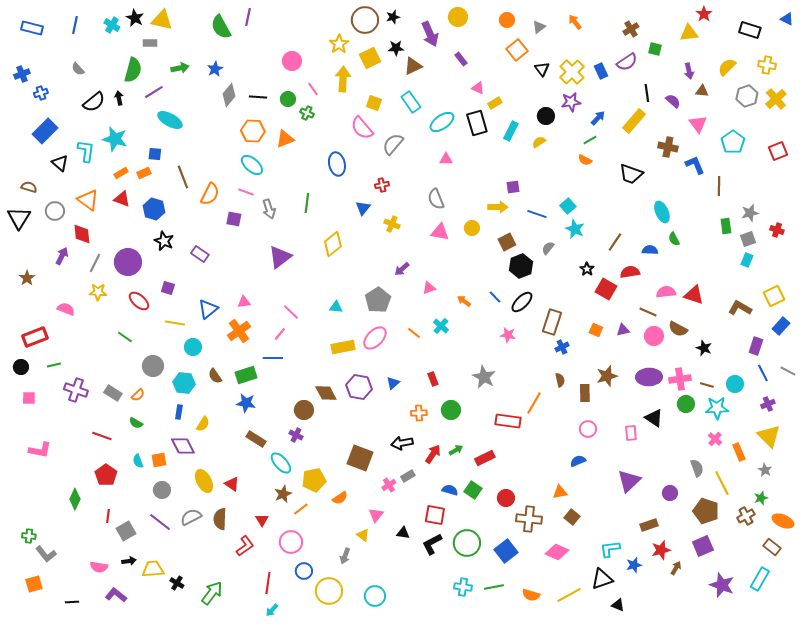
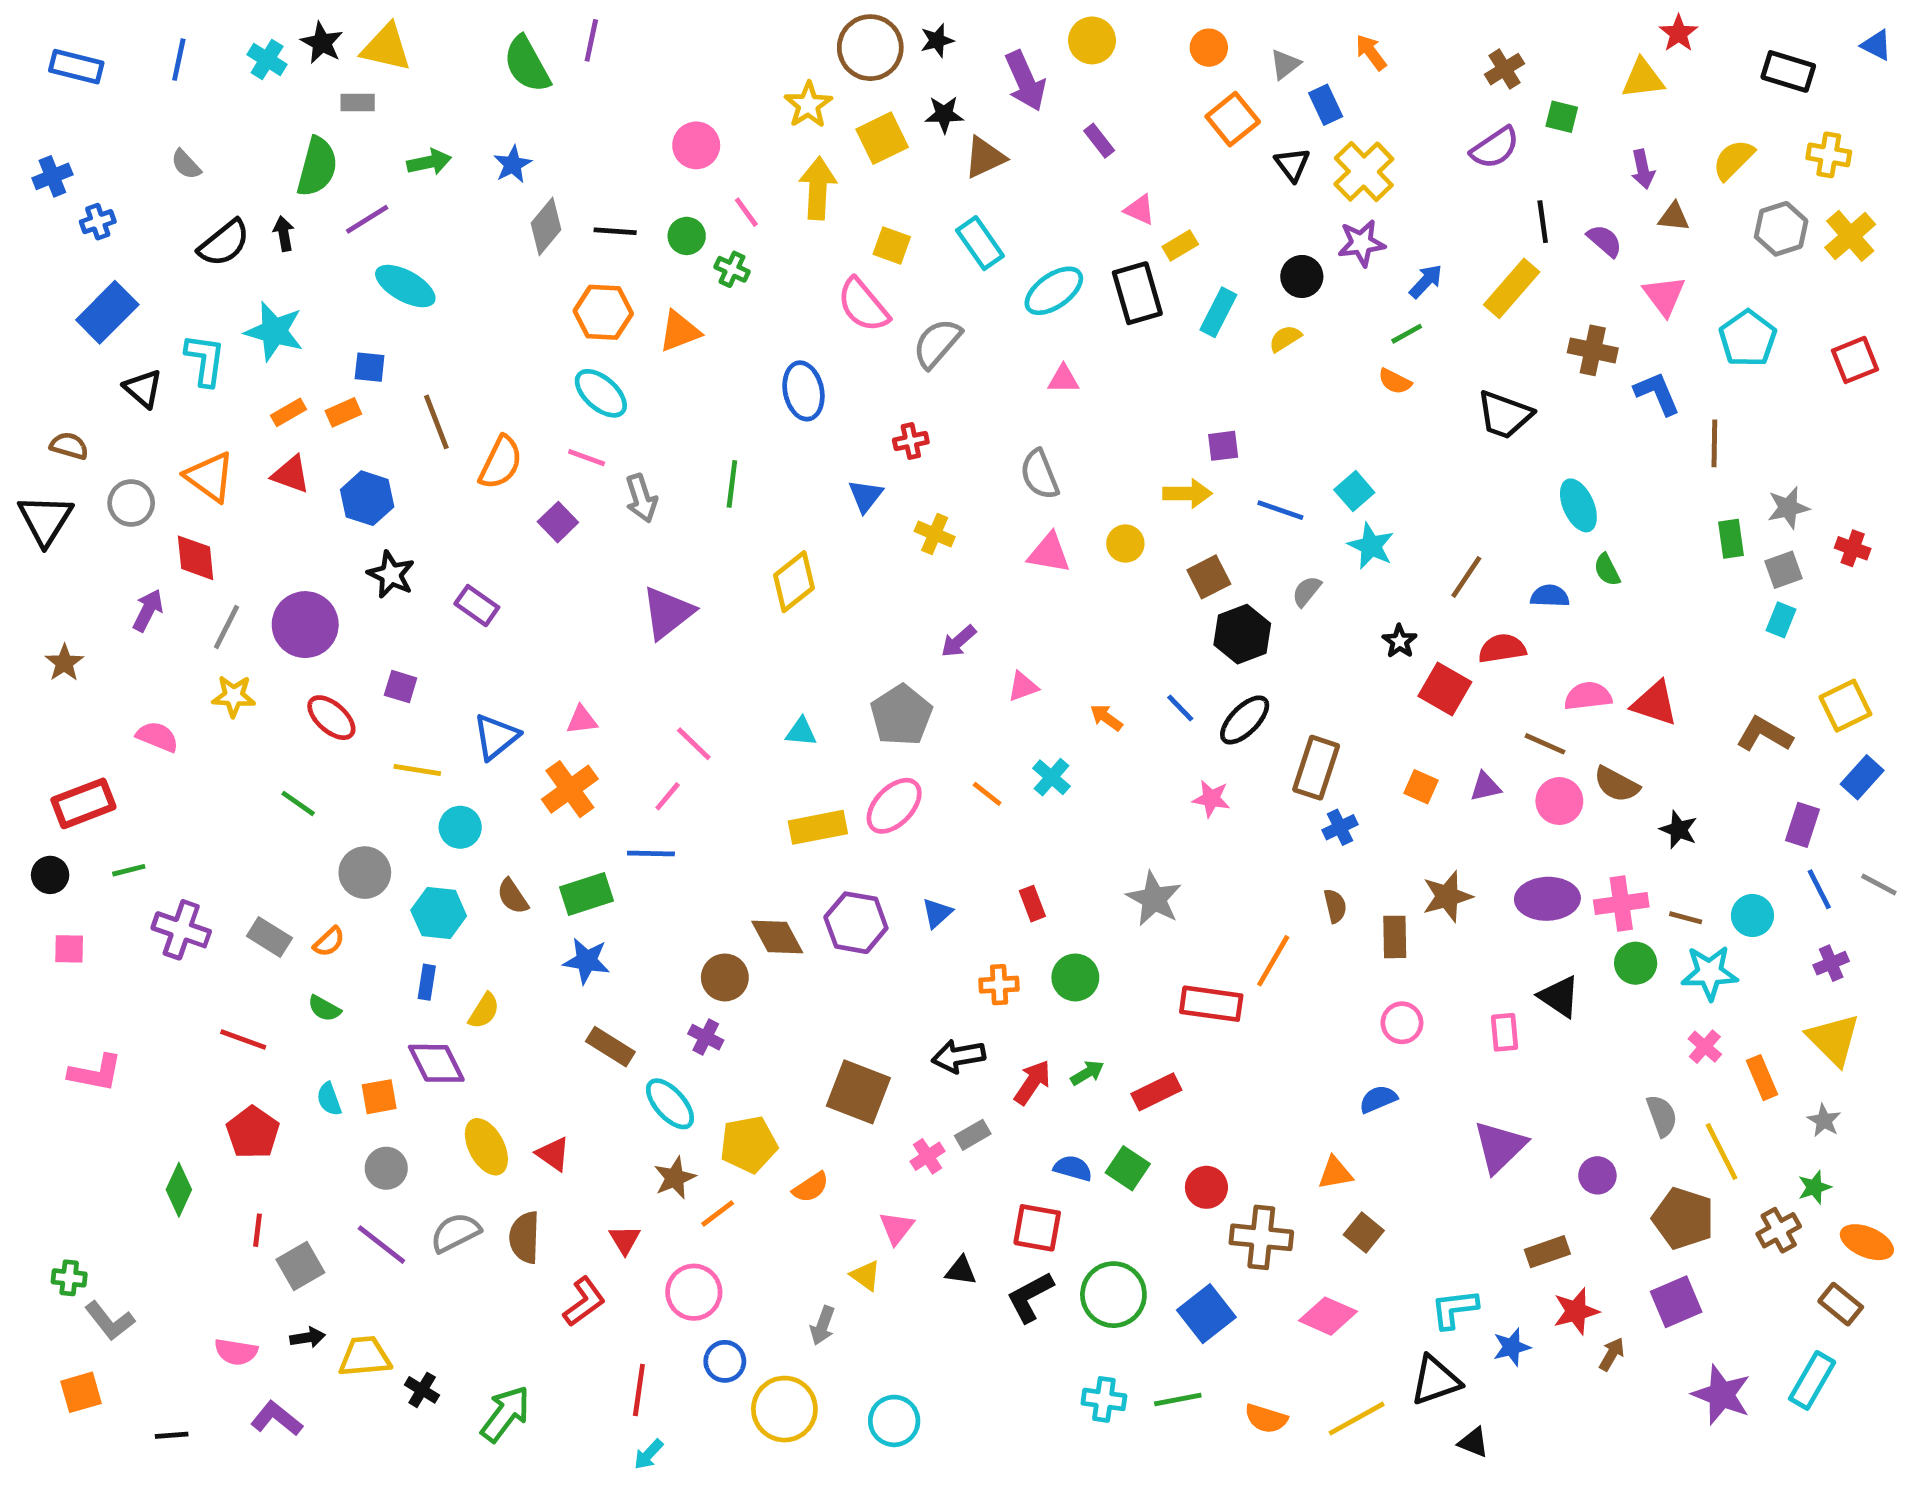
blue rectangle: (601, 71) -> (1326, 105), moved
purple square: (234, 219) -> (558, 522), turned 35

